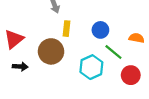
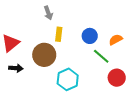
orange semicircle: (137, 38) -> (116, 40), moved, turned -40
cyan hexagon: (91, 67) -> (68, 79), moved

